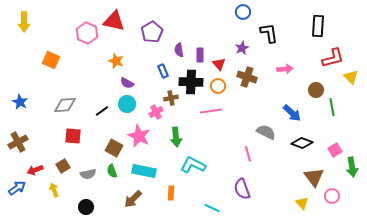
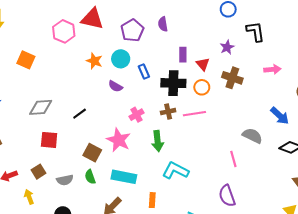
purple semicircle: (179, 50) -> (163, 24), moved
purple semicircle: (127, 83) -> (115, 86), moved
brown cross: (171, 98) -> (168, 112), moved
cyan circle: (127, 104) -> (121, 59), moved

